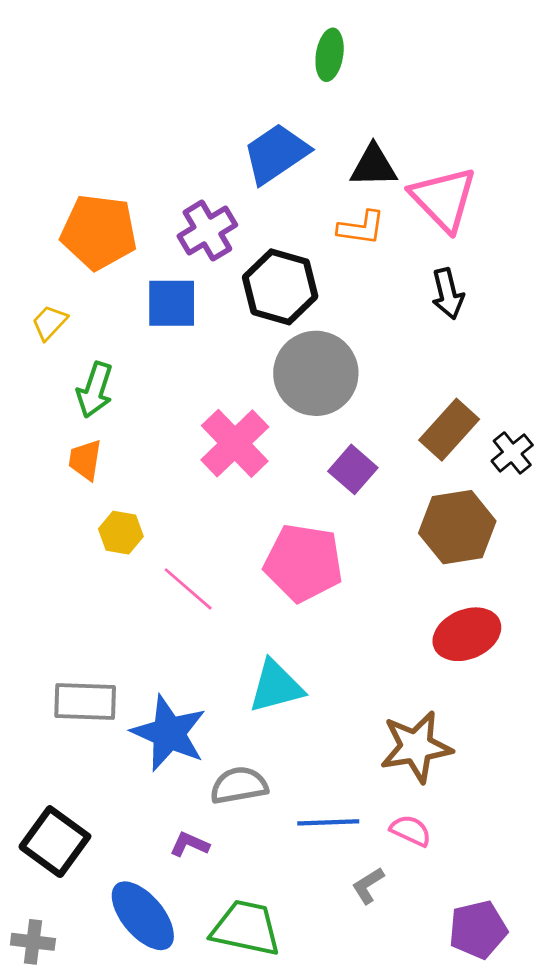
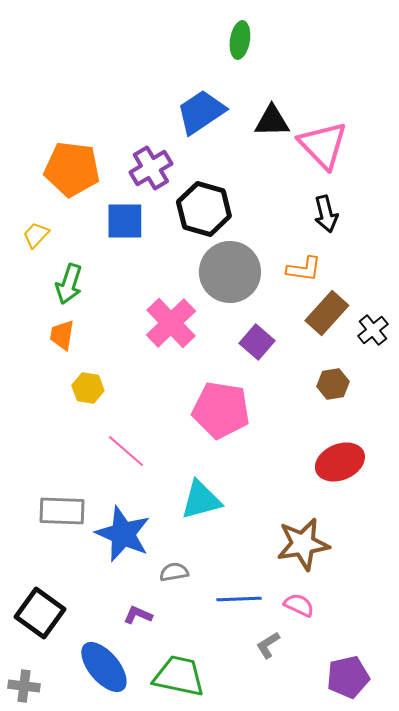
orange L-shape: (361, 228) -> (304, 269), moved
brown hexagon: (457, 527) -> (333, 384), size x0.6
pink line: (188, 589) -> (126, 451), moved
gray semicircle: (239, 785) -> (174, 572), size x0.7

